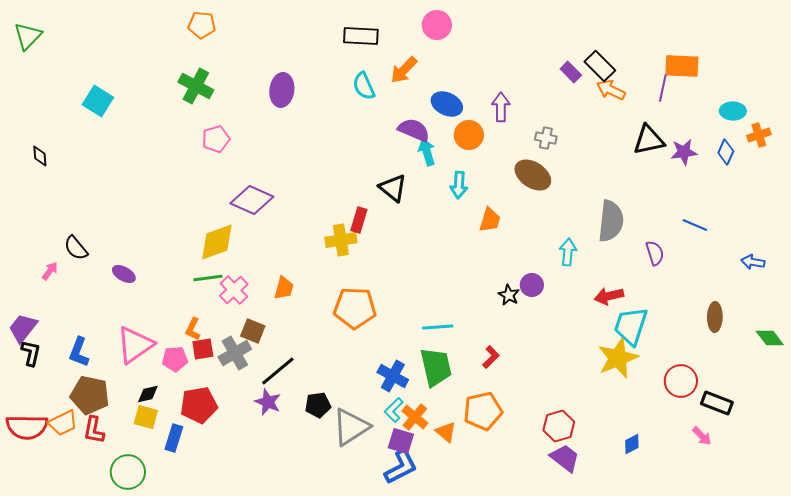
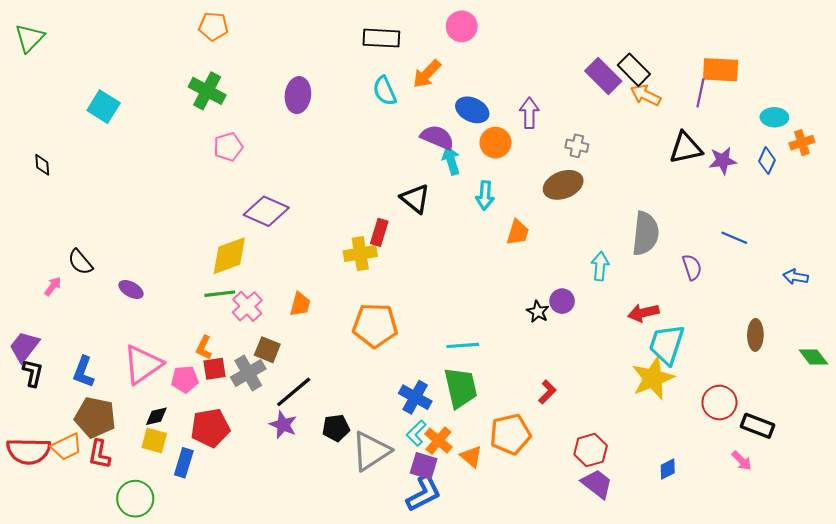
purple rectangle: (571, 72) -> (603, 76), size x1.6
brown ellipse: (533, 175) -> (563, 185), turned -54
red L-shape: (491, 357) -> (547, 392), moved

